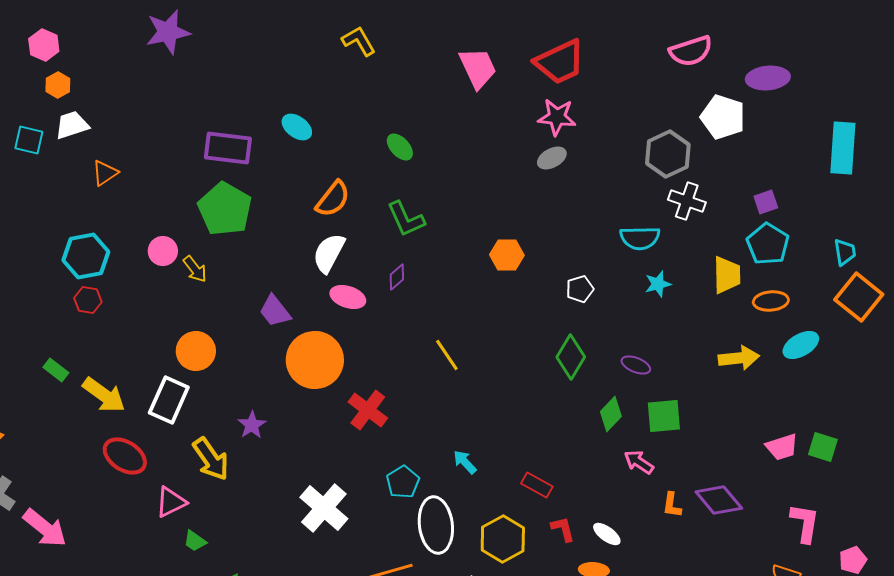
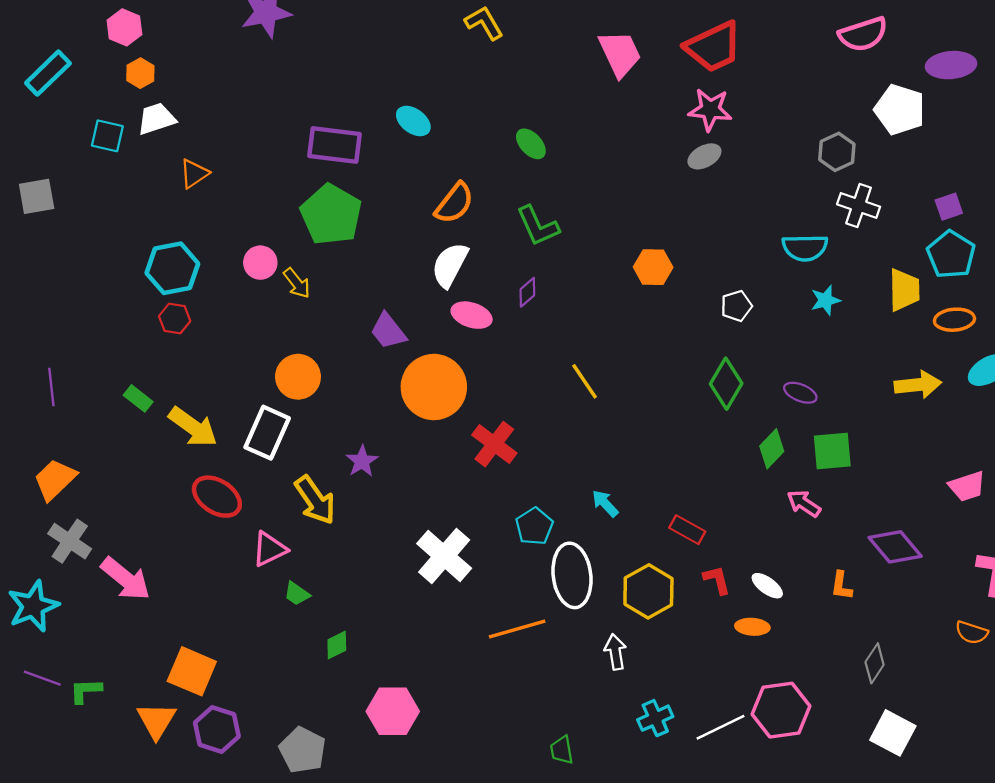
gray hexagon: (668, 154) -> (837, 152), size x0.7
orange L-shape: (672, 505) -> (841, 586), moved

